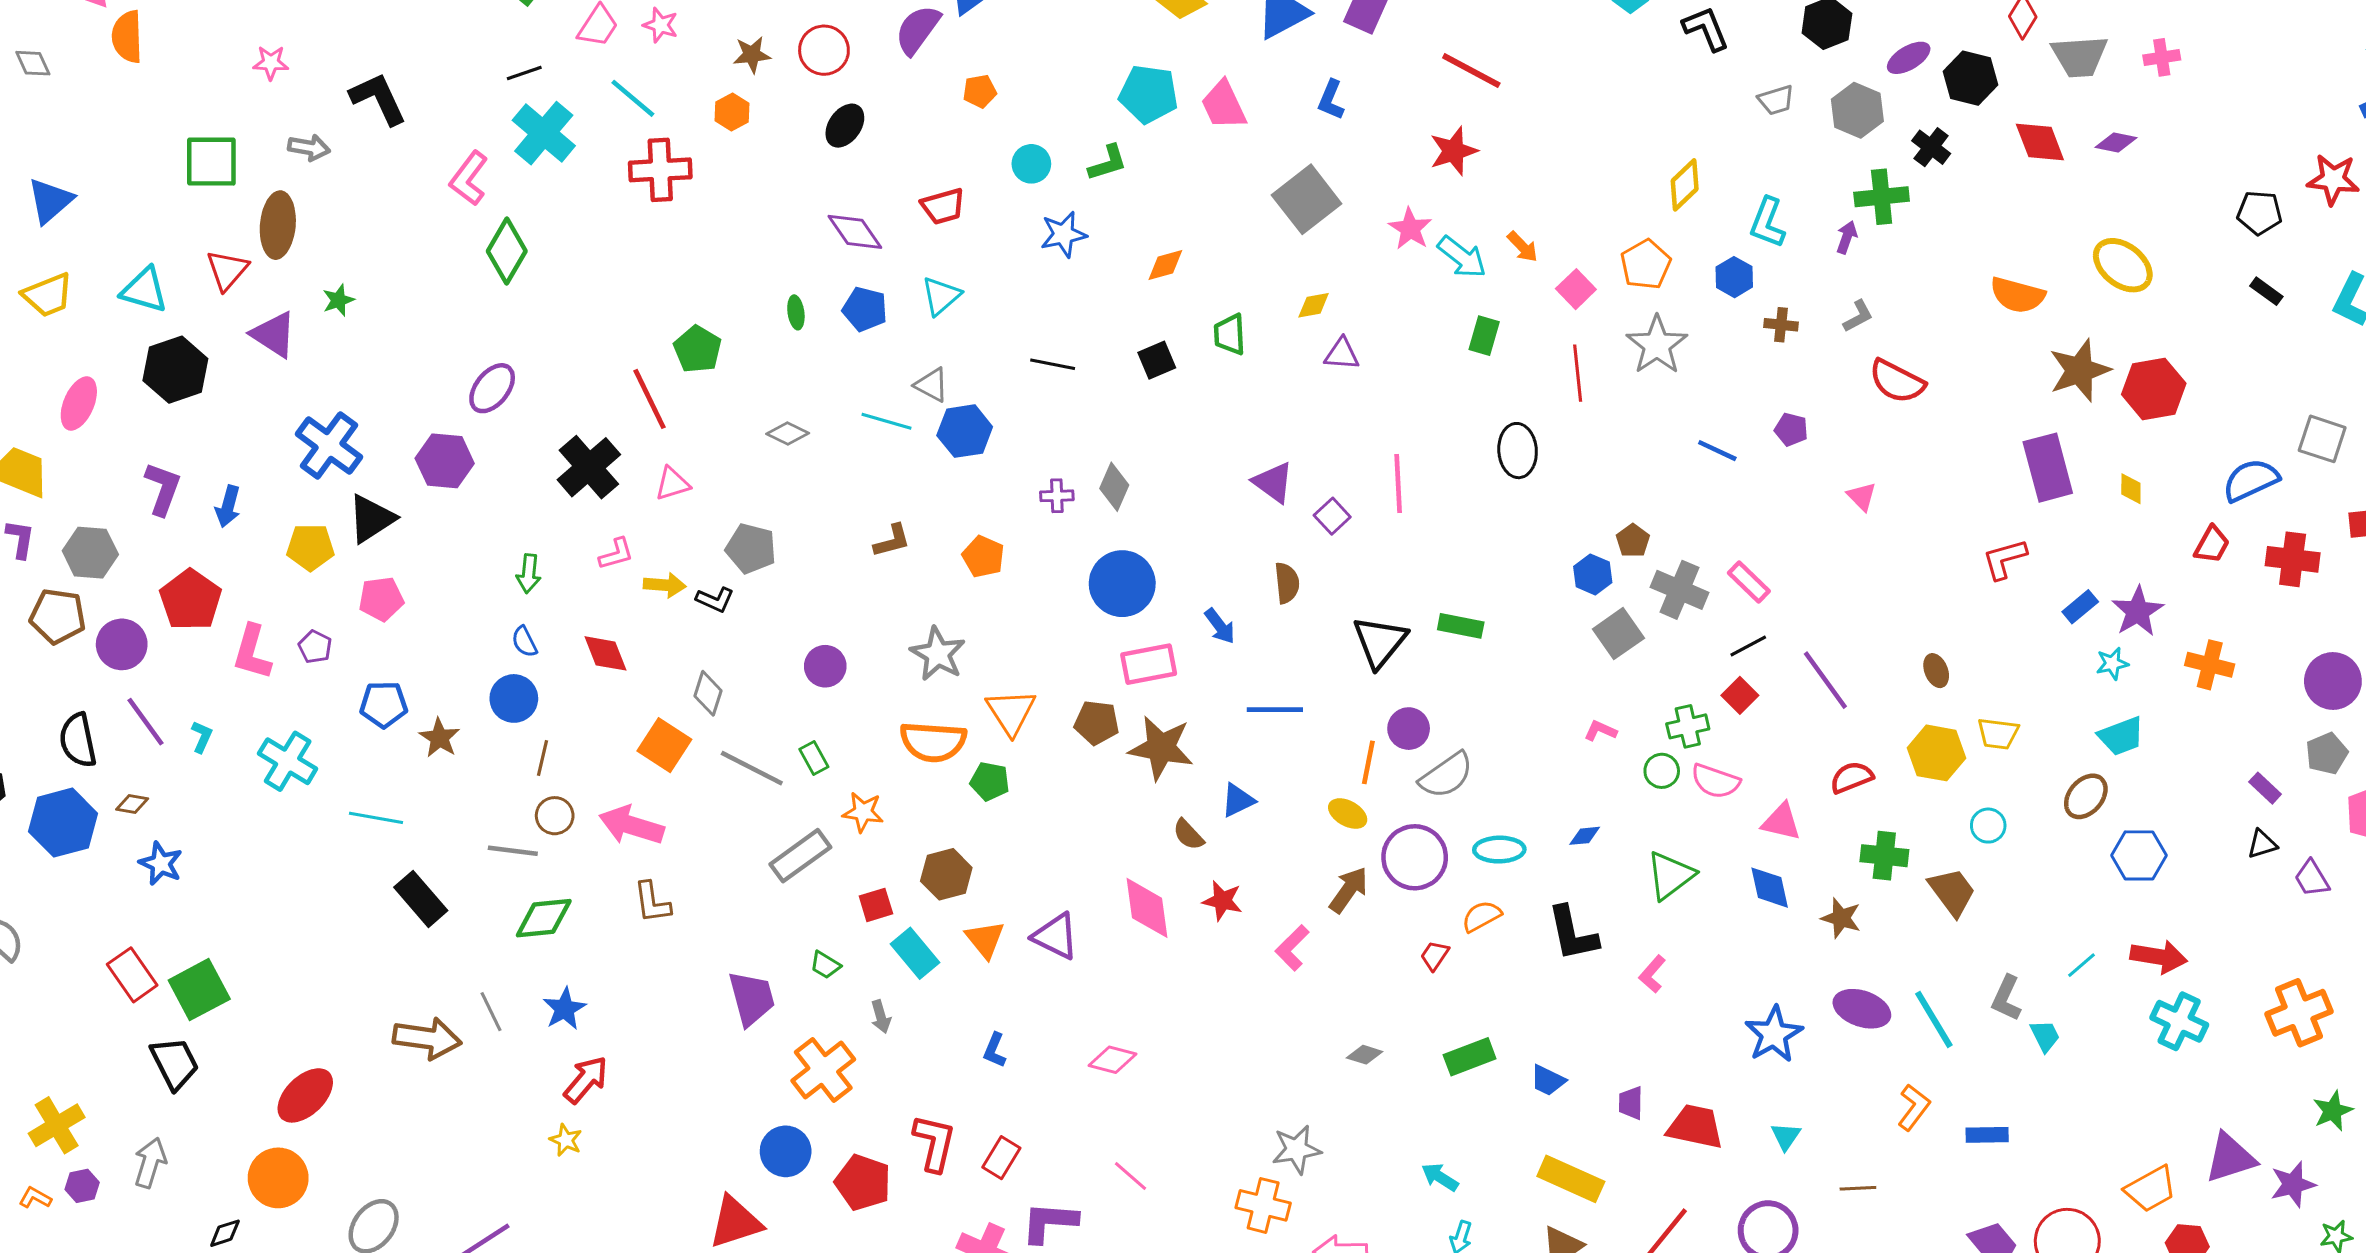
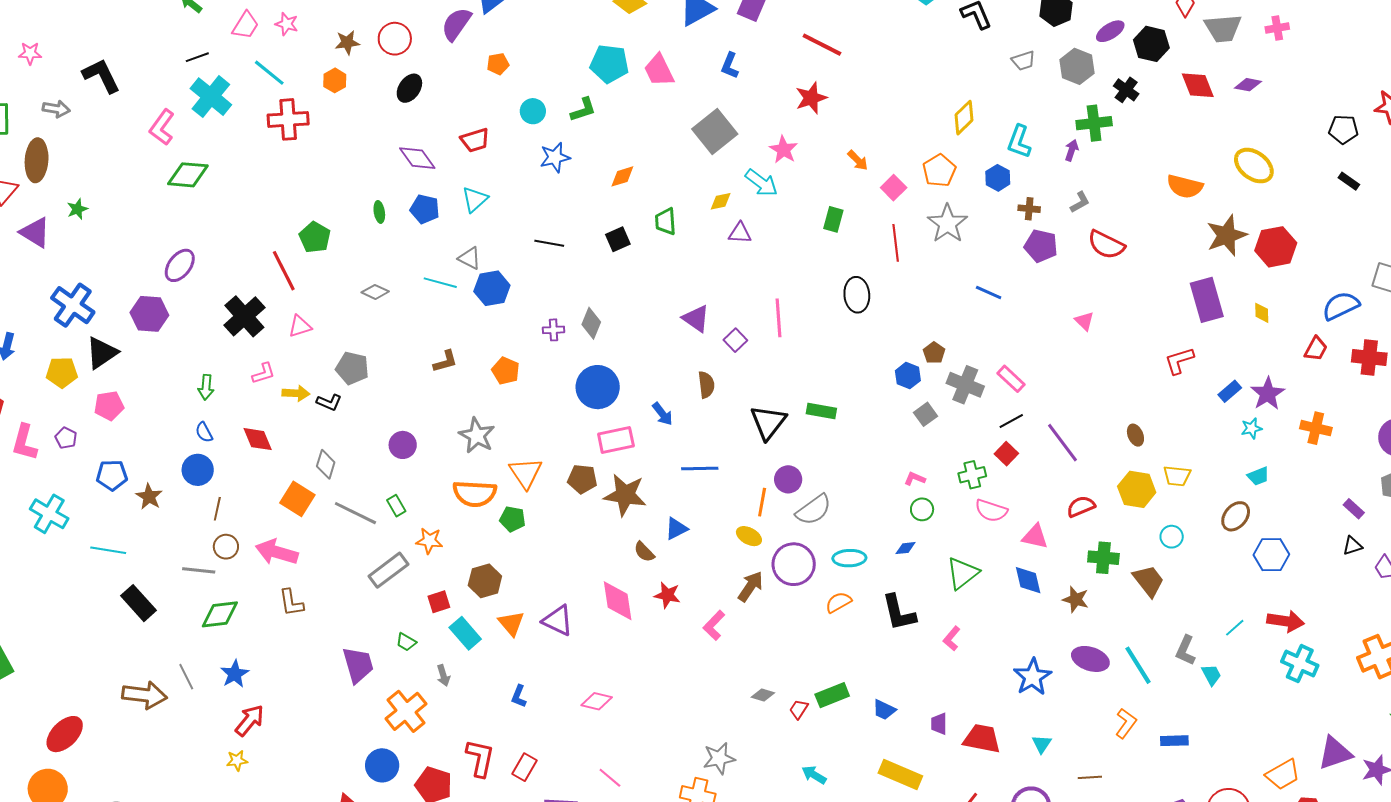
green diamond: (507, 251) -> (188, 175), turned 66
cyan arrow: (1462, 257) -> (761, 183), moved
purple pentagon: (1791, 429) -> (1041, 246), moved, size x1.5
gray square: (1618, 634) -> (925, 414), size x0.7
cyan trapezoid: (2121, 736) -> (1258, 476), size x0.7
green circle: (1662, 771) -> (922, 509), moved
red trapezoid: (1435, 955) -> (799, 709), moved
yellow star: (566, 1140) -> (237, 760), turned -30

